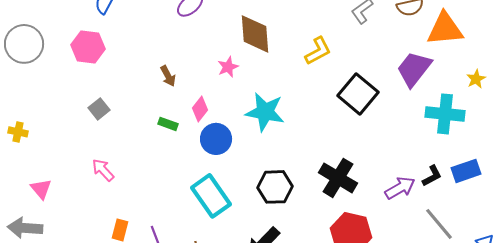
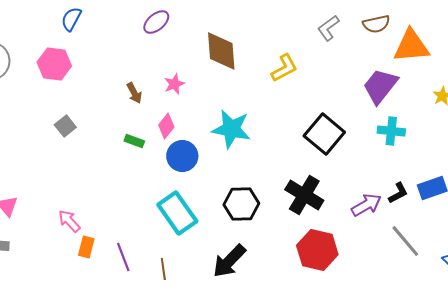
pink star: (228, 67) -> (174, 84), moved
black square: (358, 94) -> (324, 134), moved
cyan cross: (445, 114) -> (391, 131), moved, size x0.7
pink arrow: (103, 170) -> (69, 221), moved

